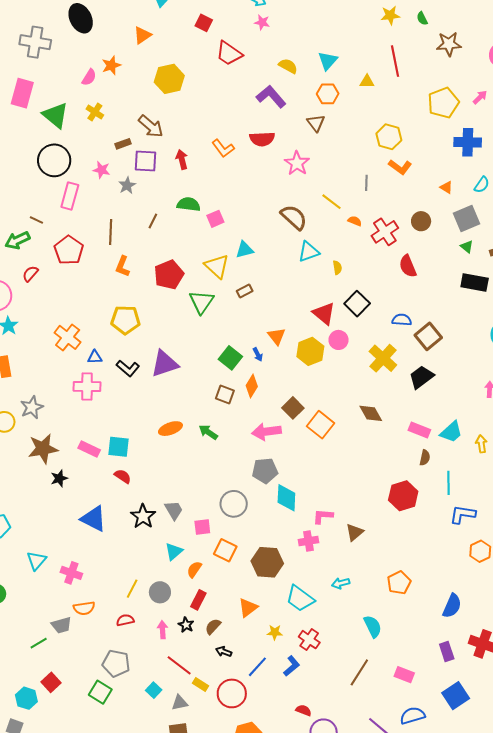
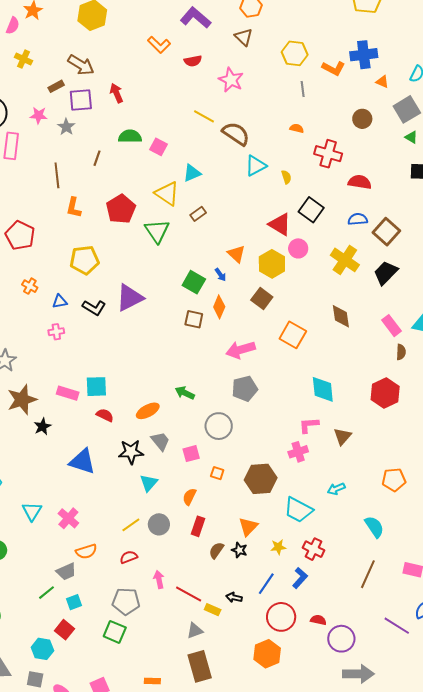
yellow hexagon: (389, 137) -> (295, 53), moved
red semicircle: (262, 139) -> (193, 61), size x0.7
blue cross: (468, 142) -> (364, 55), moved
orange L-shape: (223, 148) -> (159, 45), moved
yellow line: (331, 202) -> (204, 116), moved
pink square: (215, 219) -> (158, 147), turned -30
red cross: (385, 232) -> (328, 154), moved, turned -32
red pentagon: (69, 250) -> (20, 236), moved
red semicircle: (408, 266) -> (360, 182), moved, turned 130
orange cross: (68, 337) -> (30, 286), size x0.6
pink cross: (87, 387) -> (56, 332), size x0.6
brown square: (293, 408) -> (262, 299), moved
brown diamond: (371, 413) -> (341, 316), turned 30
orange ellipse: (170, 429) -> (148, 411), moved
pink rectangle: (419, 430) -> (391, 326), turned 40
green arrow: (208, 432) -> (185, 393), moved
cyan diamond: (286, 498) -> (323, 389), moved
black star: (143, 516) -> (131, 452), turned -30
orange square: (225, 550) -> (217, 473), size x0.6
cyan triangle: (174, 551) -> (149, 483), moved
pink cross: (71, 573) -> (68, 518), turned 30
orange pentagon: (399, 583) -> (394, 480), turned 30
yellow line: (132, 589) -> (131, 525), turned 36
black star: (186, 625) -> (239, 550), moved
pink arrow: (162, 630) -> (159, 579), moved
black arrow: (224, 652) -> (234, 597), moved
cyan square: (154, 690) -> (74, 602), moved, turned 35
red circle: (232, 693) -> (281, 617), moved

